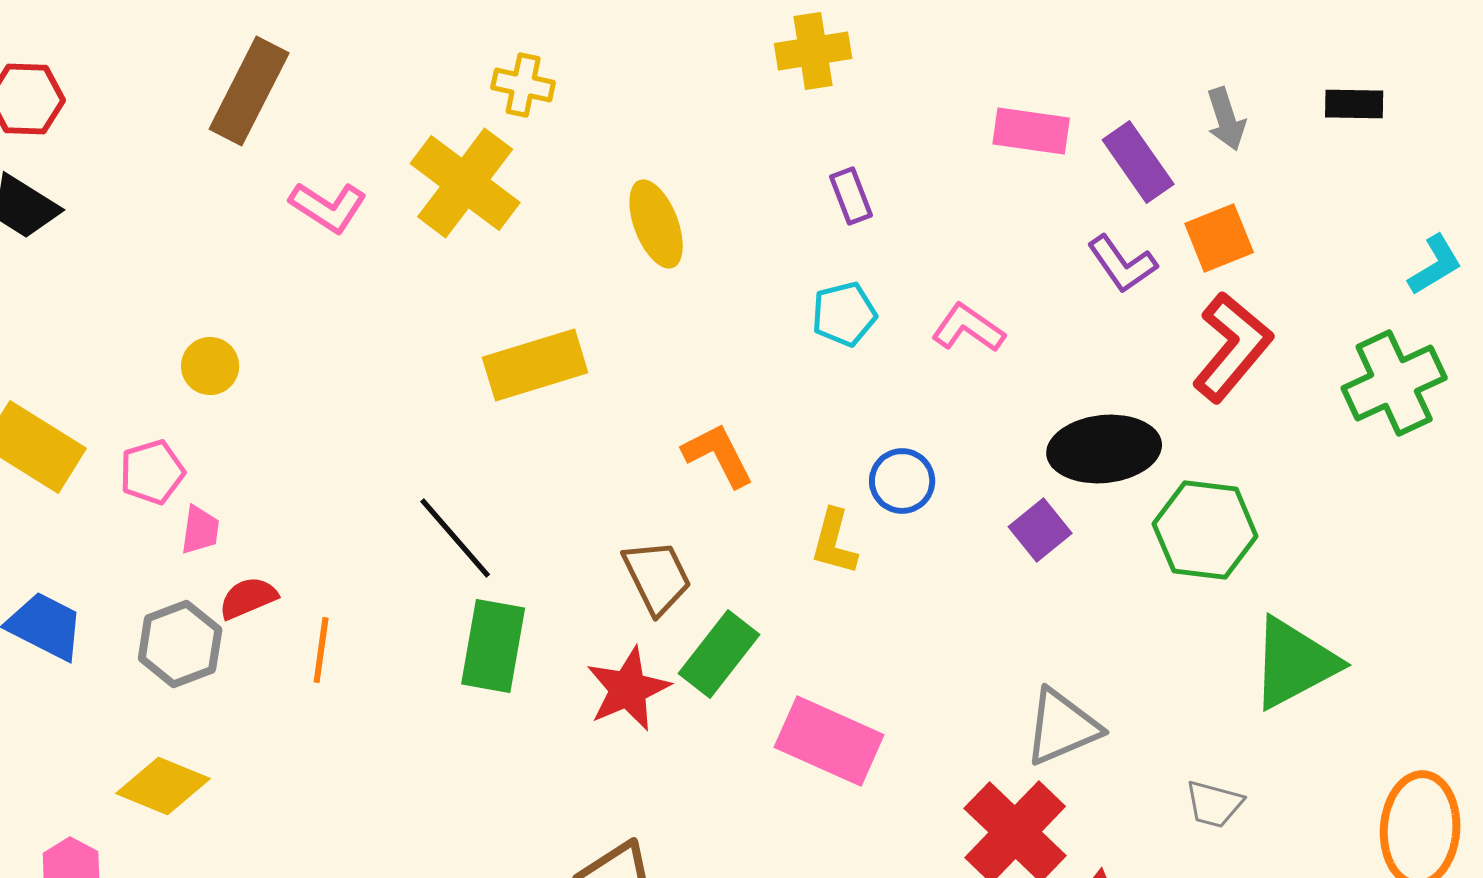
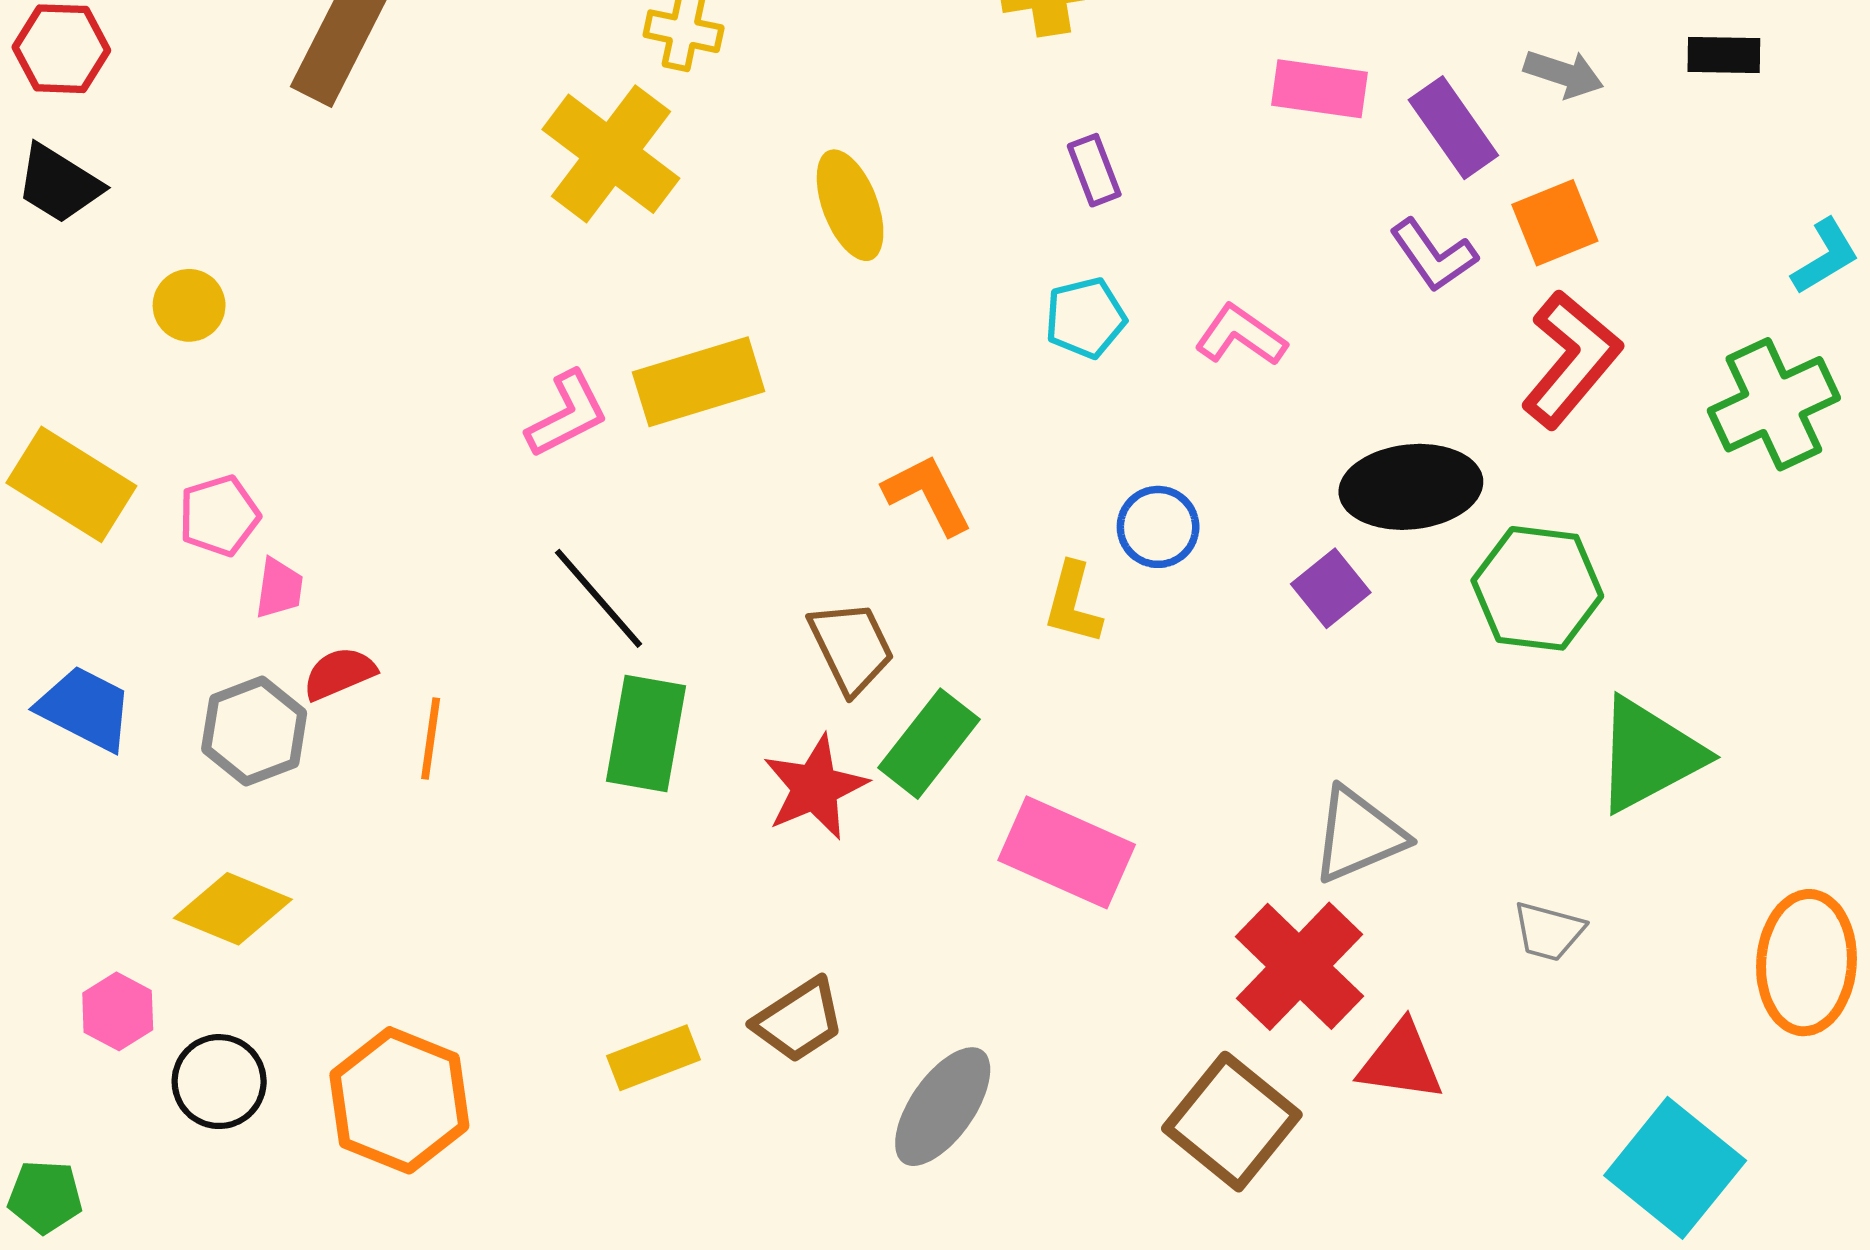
gray arrow: (1226, 119) -> (1564, 74), turned -54
pink L-shape: (328, 207) -> (567, 414), moved, turned -60
yellow circle: (210, 366) -> (189, 305), moved

